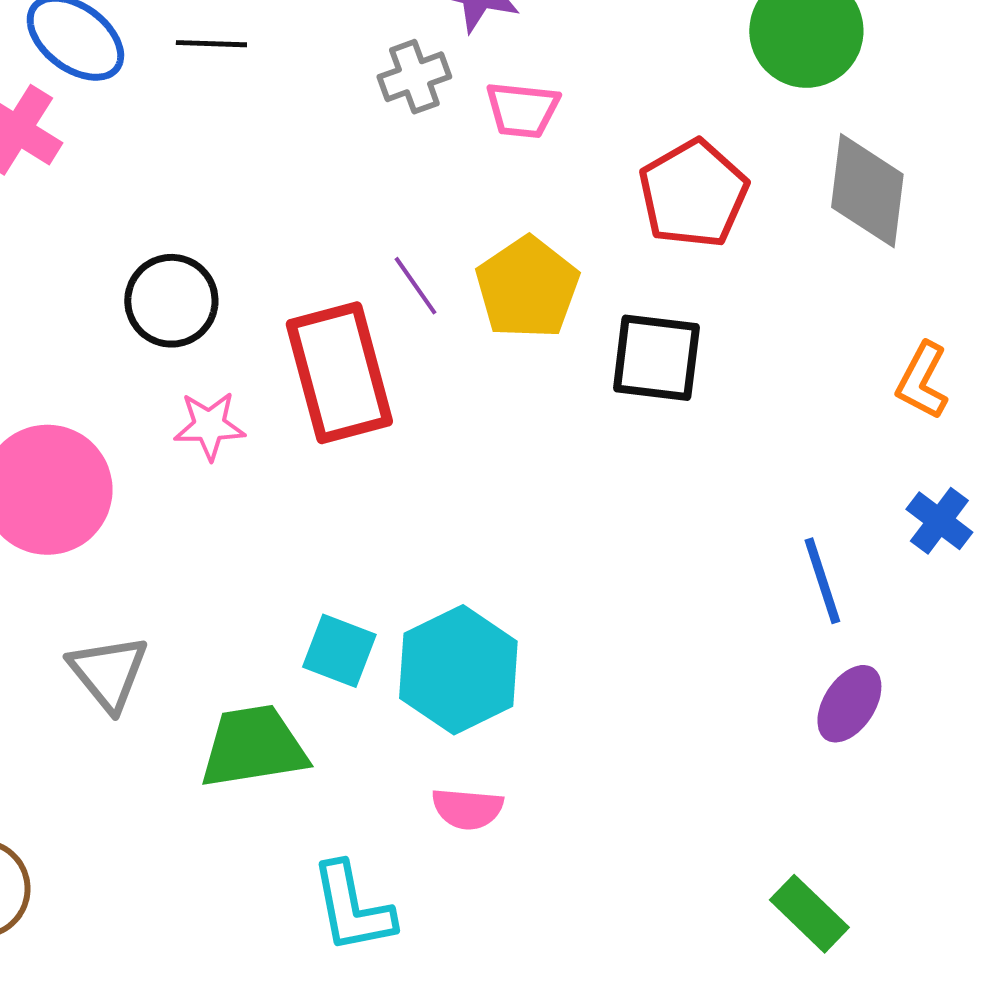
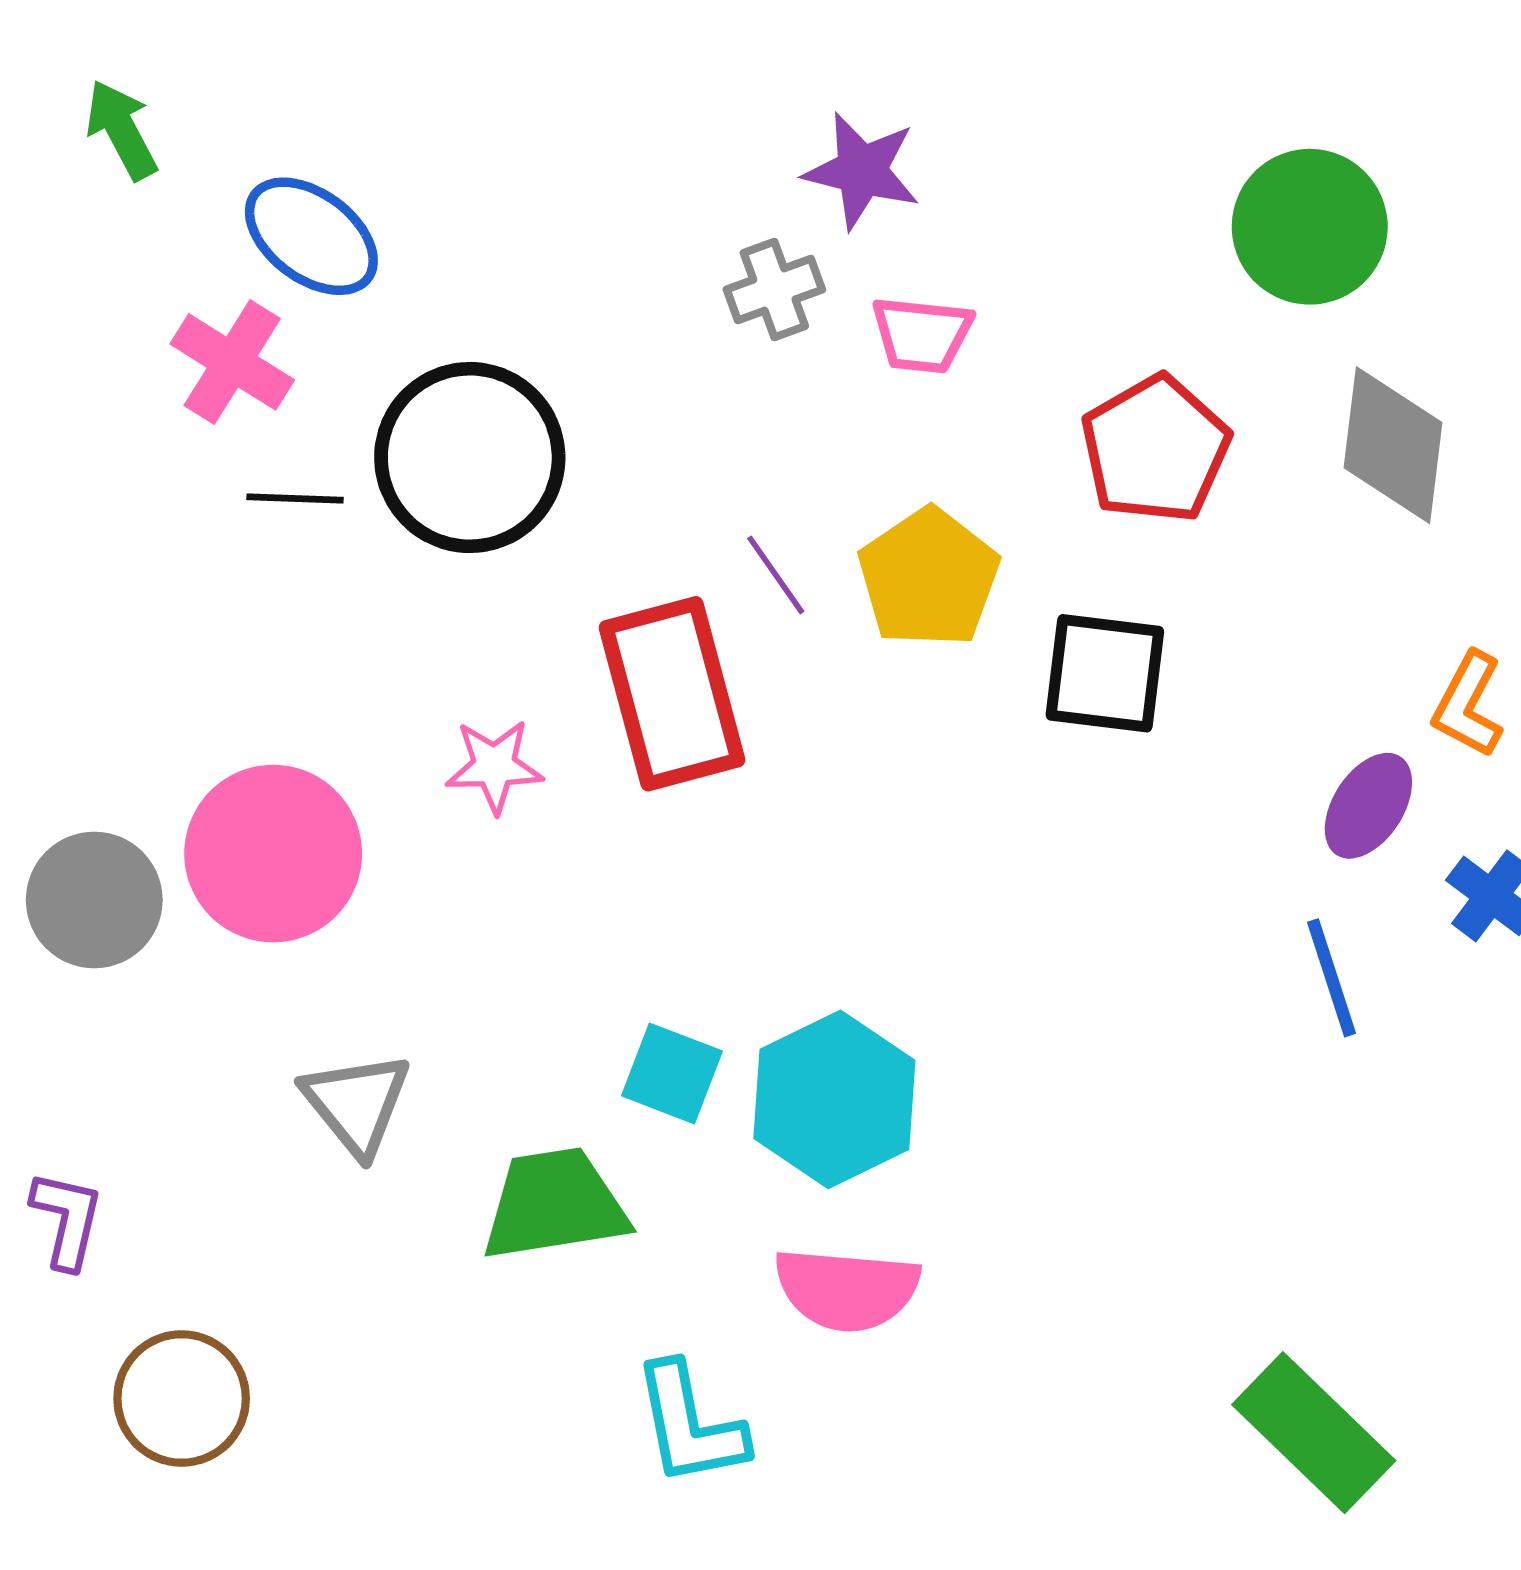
black line: (211, 44) -> (295, 498), moved
black circle: (171, 301) -> (470, 458), moved, size x1.5
purple ellipse: (849, 704) -> (1368, 806), moved
pink semicircle: (467, 809) -> (847, 1289), size x1.5
green rectangle: (809, 914) -> (1314, 1433), size x1.5

